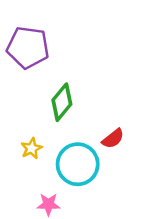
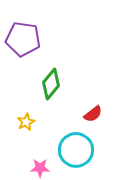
cyan circle: (78, 164) -> (76, 150), moved

